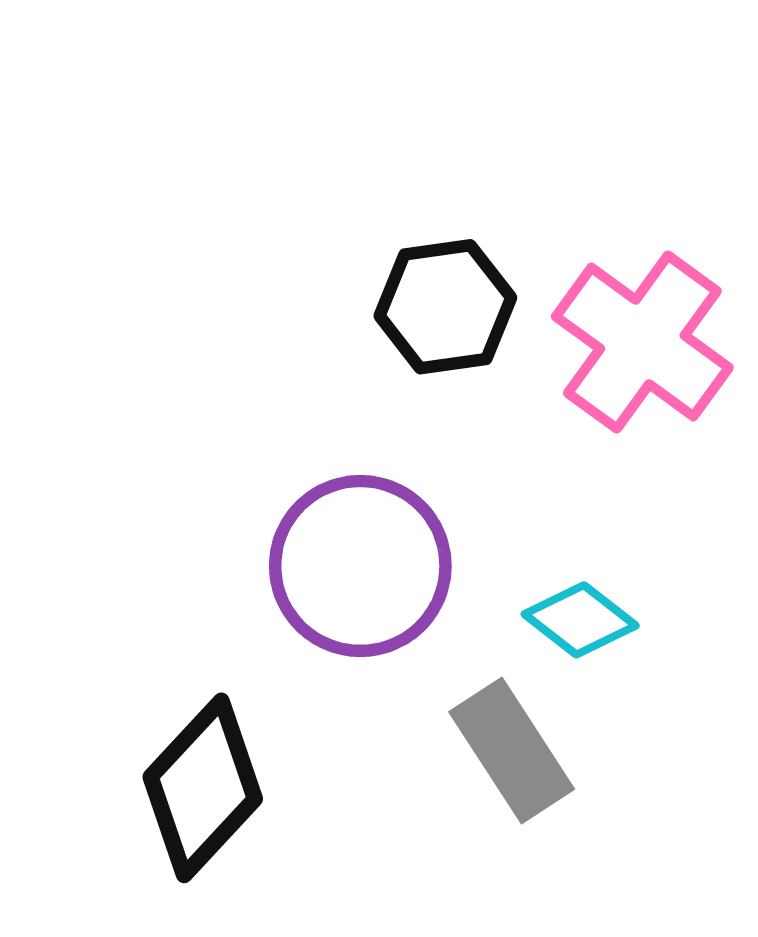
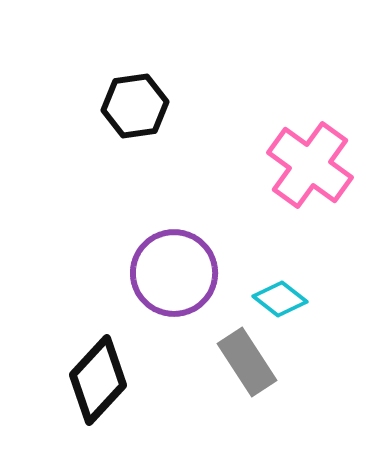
black hexagon: (445, 307) -> (135, 106), moved

